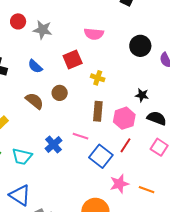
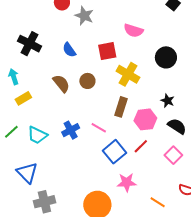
black circle: (140, 46) -> (166, 57), moved
yellow cross: (98, 78) -> (128, 74), size x1.6
orange line: (147, 190) -> (158, 202), moved

